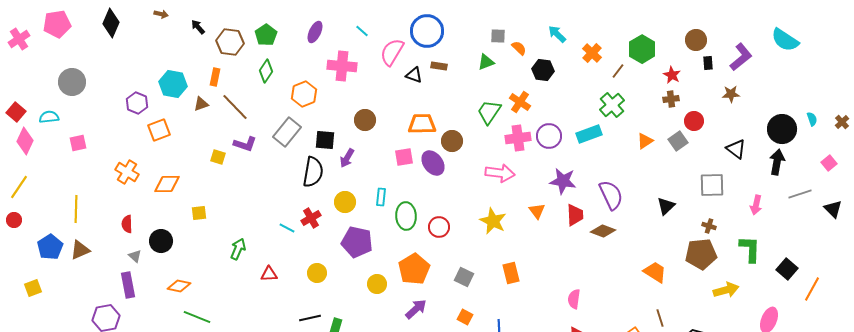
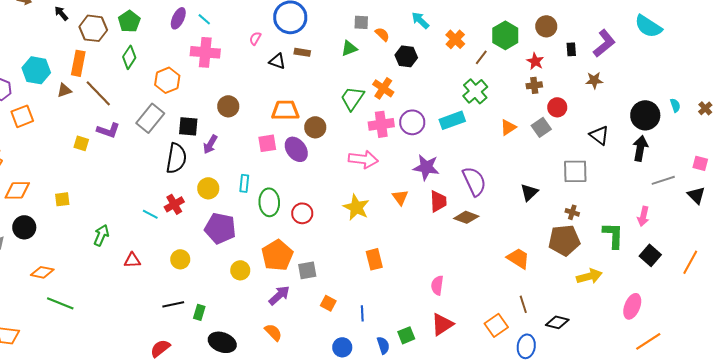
cyan line: (362, 31) -> (204, 19), moved
brown circle: (696, 40) -> (546, 26), moved
pink semicircle: (392, 52) -> (255, 38), size x0.5
orange rectangle: (215, 77) -> (78, 63), size x1.4
pink square: (829, 163) -> (700, 163), moved, turned -35
orange diamond: (167, 184) -> (17, 190), moved
pink arrow: (756, 205) -> (643, 216), moved
gray square: (464, 277) -> (307, 270), moved, turned -36
orange line: (812, 289) -> (690, 262), moved

